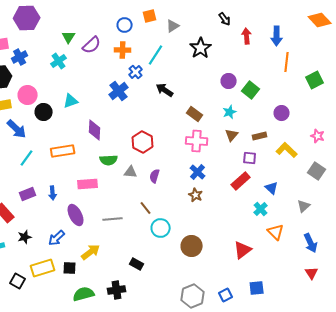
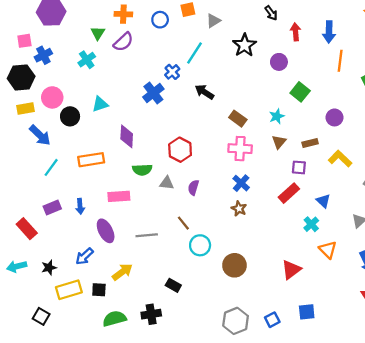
orange cross: (123, 50) -> (123, 14), moved
purple circle: (229, 81) -> (279, 62), moved
black star: (25, 237) -> (49, 267), moved
black square: (18, 281) -> (41, 316), moved

